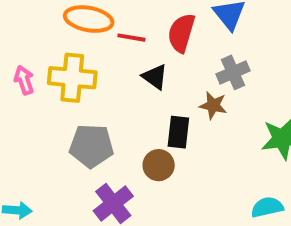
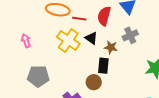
yellow cross: (72, 78) -> (68, 40), moved, turned 30
brown star: (213, 105) -> (111, 47), moved
gray pentagon: (91, 146) -> (38, 76), moved

